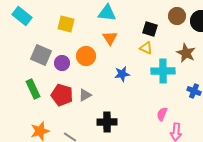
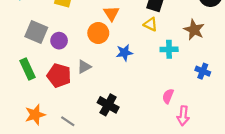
orange circle: (86, 56) -> (98, 33), moved
cyan cross: (163, 71) -> (169, 49), size x0.7
gray triangle: (85, 95) -> (84, 67), moved
black cross: (107, 122) -> (108, 105), turned 30

